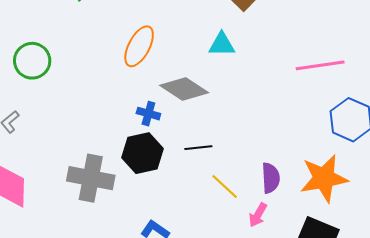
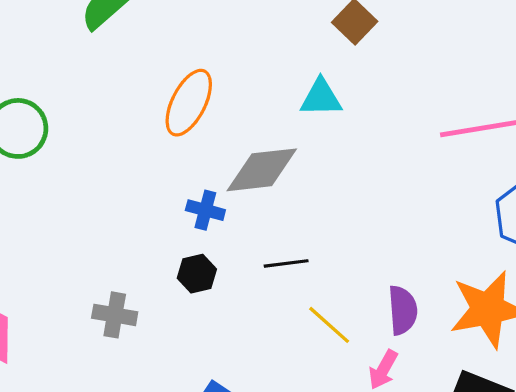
gray diamond: (184, 89) -> (262, 170), turned -39
black hexagon: (142, 153) -> (197, 274), size x0.6
gray cross: (91, 178) -> (115, 315), size x0.6

